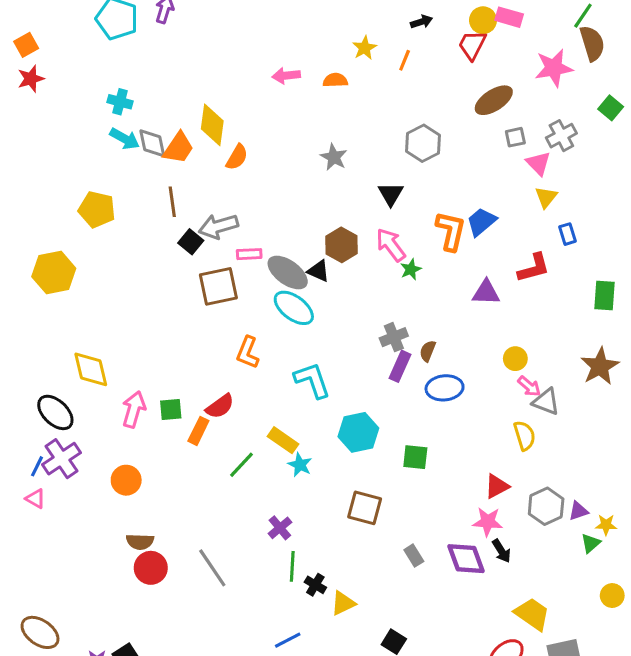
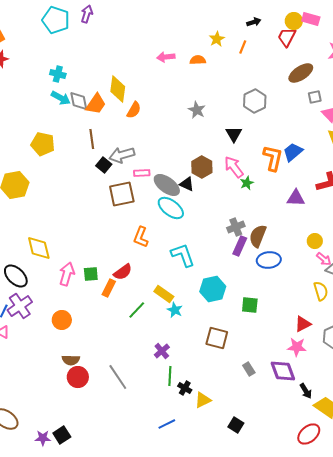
brown semicircle: (428, 351) -> (258, 236), size x1.6
black arrow: (501, 551) -> (306, 391), moved

